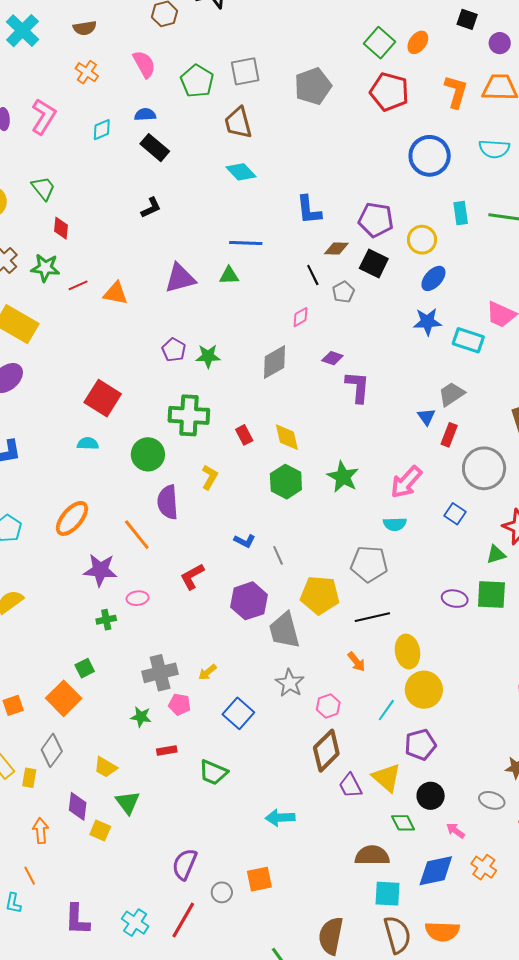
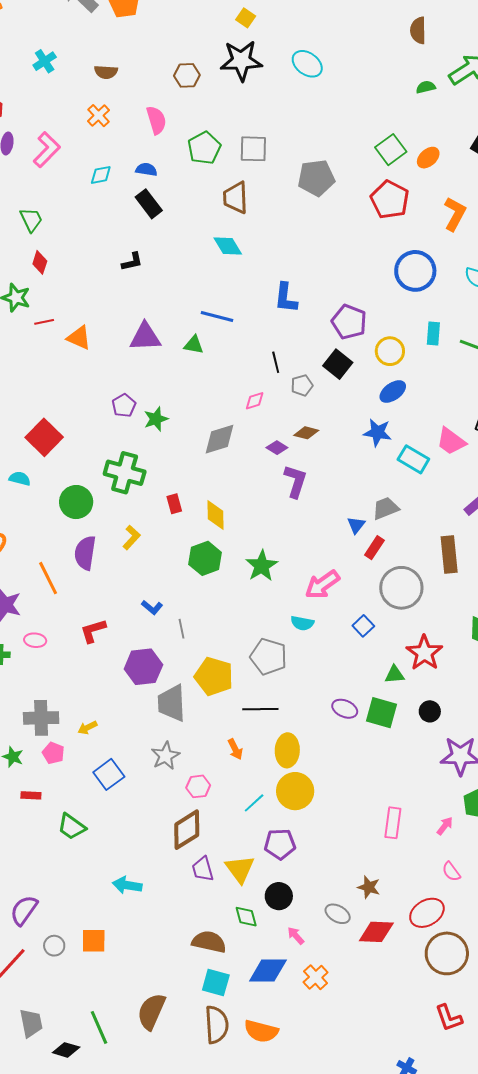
cyan cross: (22, 31) -> (45, 61), size x0.7
brown diamond: (336, 249) -> (306, 433), moved
green star: (208, 356) -> (156, 419), turned -30

